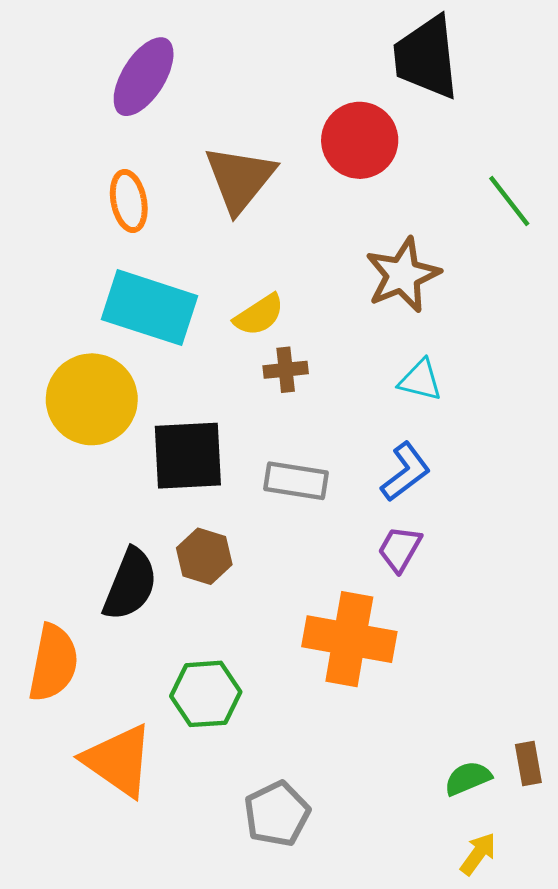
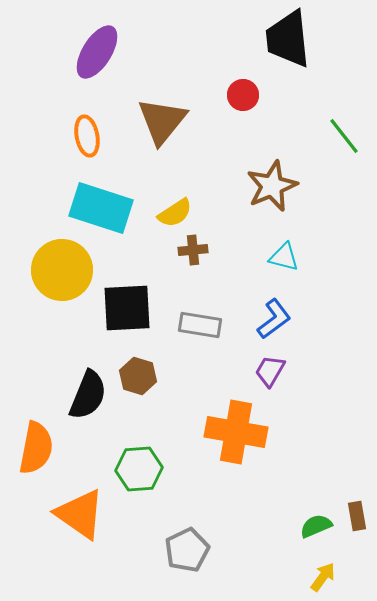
red circle: (360, 140) -> (243, 95), size x0.6

